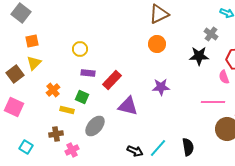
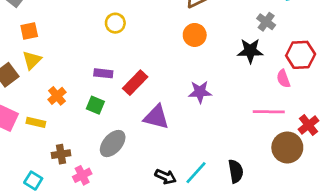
yellow circle: (80, 49) -> (115, 23), moved
yellow rectangle: (67, 110) -> (36, 122), moved
cyan square: (26, 147) -> (33, 181), moved

